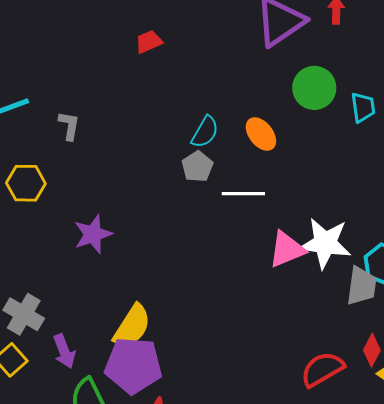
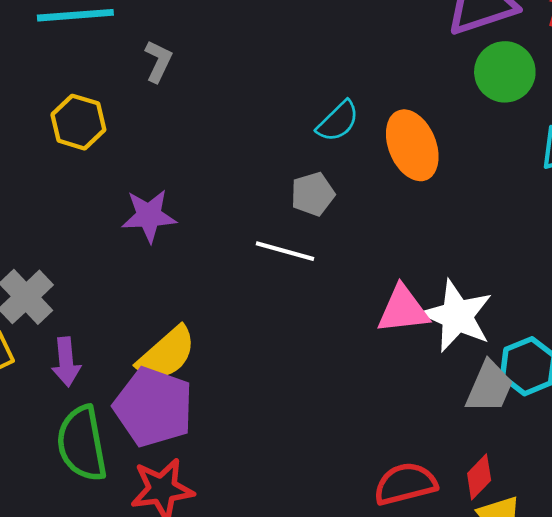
green circle: (314, 88) -> (505, 72), moved
orange ellipse: (261, 134) -> (412, 145), size x1.4
gray pentagon: (197, 167) -> (313, 194), moved
white line: (243, 194) -> (285, 251), moved

